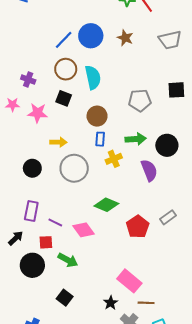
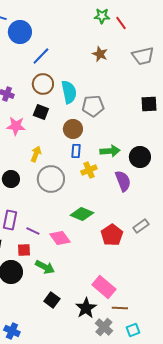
blue circle: (91, 36) -> (20, 32), moved
gray pentagon: (140, 100) -> (93, 106), moved
yellow arrow: (58, 142) -> (36, 154), turned -70
black square: (65, 298) -> (52, 300), moved
black star: (111, 303) -> (86, 308), size x1.5

